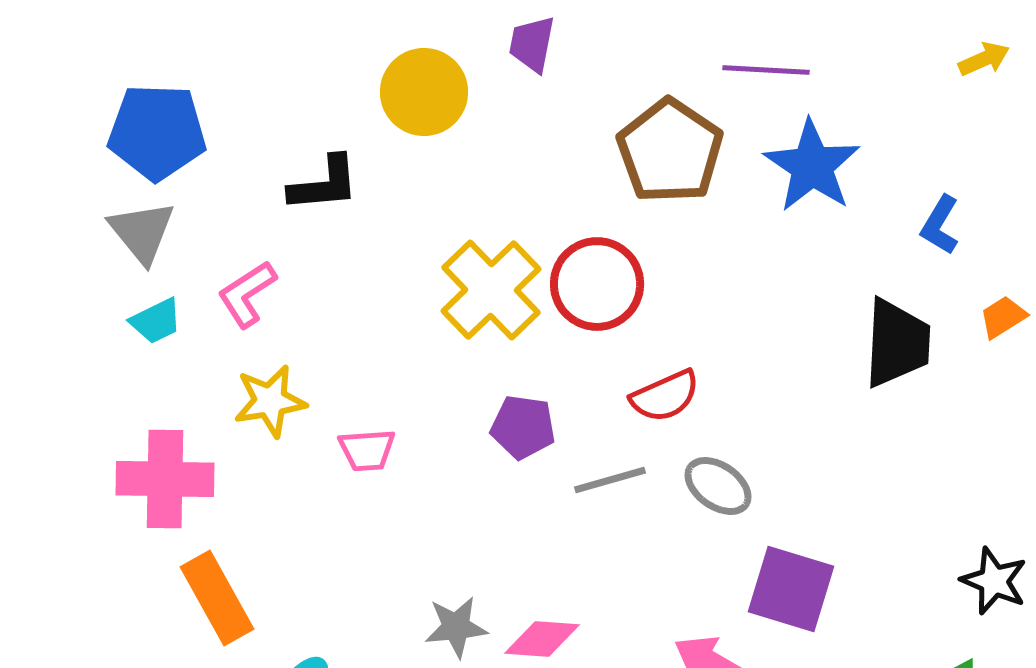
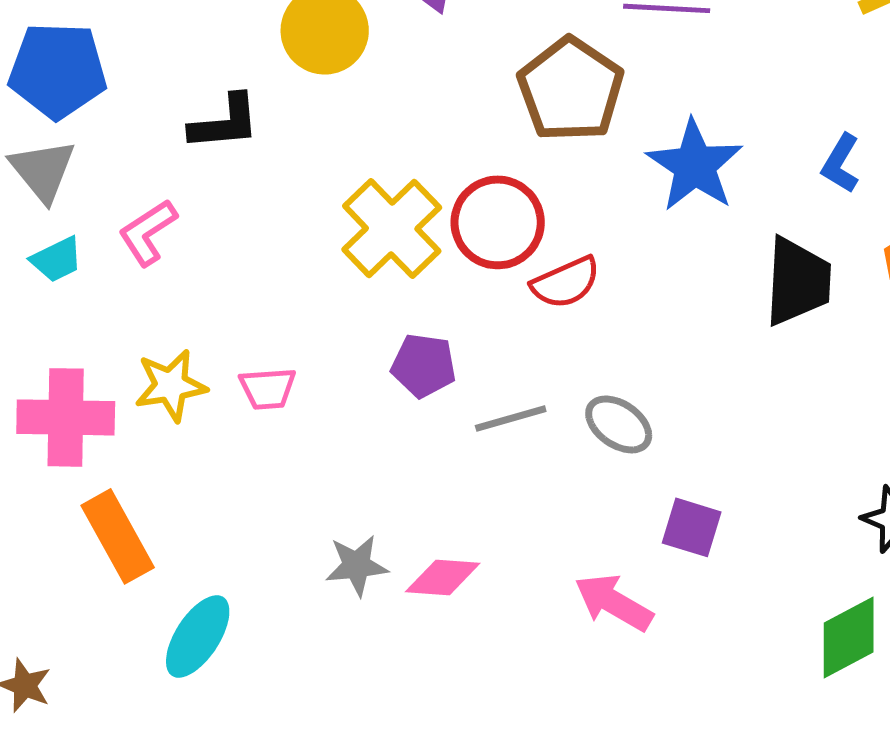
blue star: (812, 166) -> (695, 165), moved
red semicircle: (665, 396) -> (566, 282), moved
yellow star: (270, 401) -> (171, 385), moved
purple square: (791, 589) -> (692, 527), size x0.7

